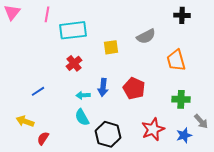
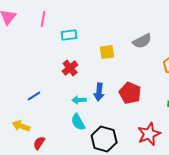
cyan rectangle: (73, 30) -> (69, 35), size x0.6

